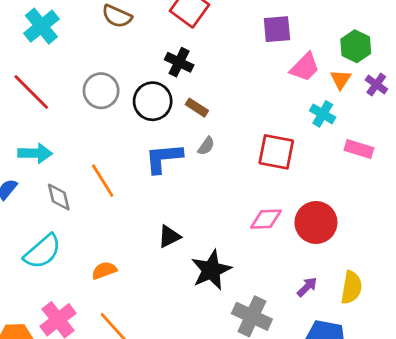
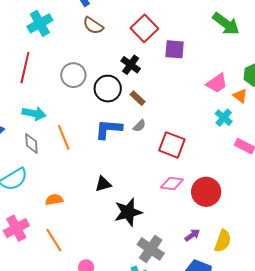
purple square: (277, 29) -> (175, 49), moved
orange triangle: (341, 79) -> (240, 96), turned -35
red line: (31, 92) -> (25, 68), turned 48
red square: (276, 152) -> (172, 145), moved
cyan arrow: (35, 153) -> (34, 114), moved

